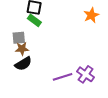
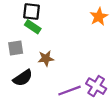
brown star: (22, 49) -> (46, 58), moved

